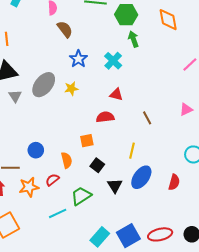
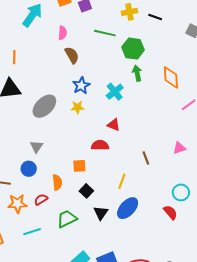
orange diamond: (168, 20) -> (171, 77), moved
yellow star: (71, 89) -> (78, 107), moved
gray triangle: (15, 96) -> (36, 147), moved
brown line: (147, 118) -> (146, 158), moved
red semicircle: (174, 182) -> (170, 212), moved, turned -63
cyan line: (58, 213) -> (32, 232), moved

